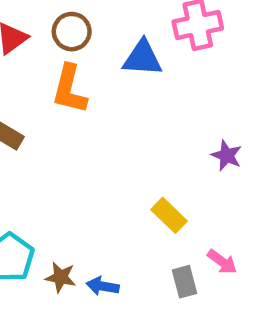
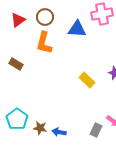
yellow rectangle: (169, 215) -> (87, 80), moved
gray rectangle: (185, 282) -> (96, 130), turned 40

